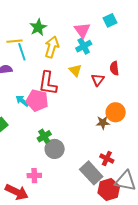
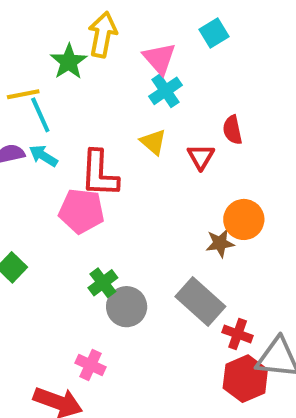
yellow arrow: (52, 47) -> (103, 35), moved
cyan arrow: (22, 101) -> (43, 156), moved
red cross: (107, 159) -> (238, 334), moved
gray rectangle: (91, 173) -> (200, 301), moved
pink cross: (34, 176) -> (91, 365), turned 32

